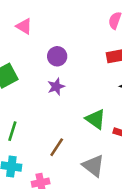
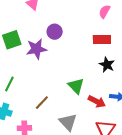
purple star: (56, 87) -> (36, 49), moved, size x1.5

